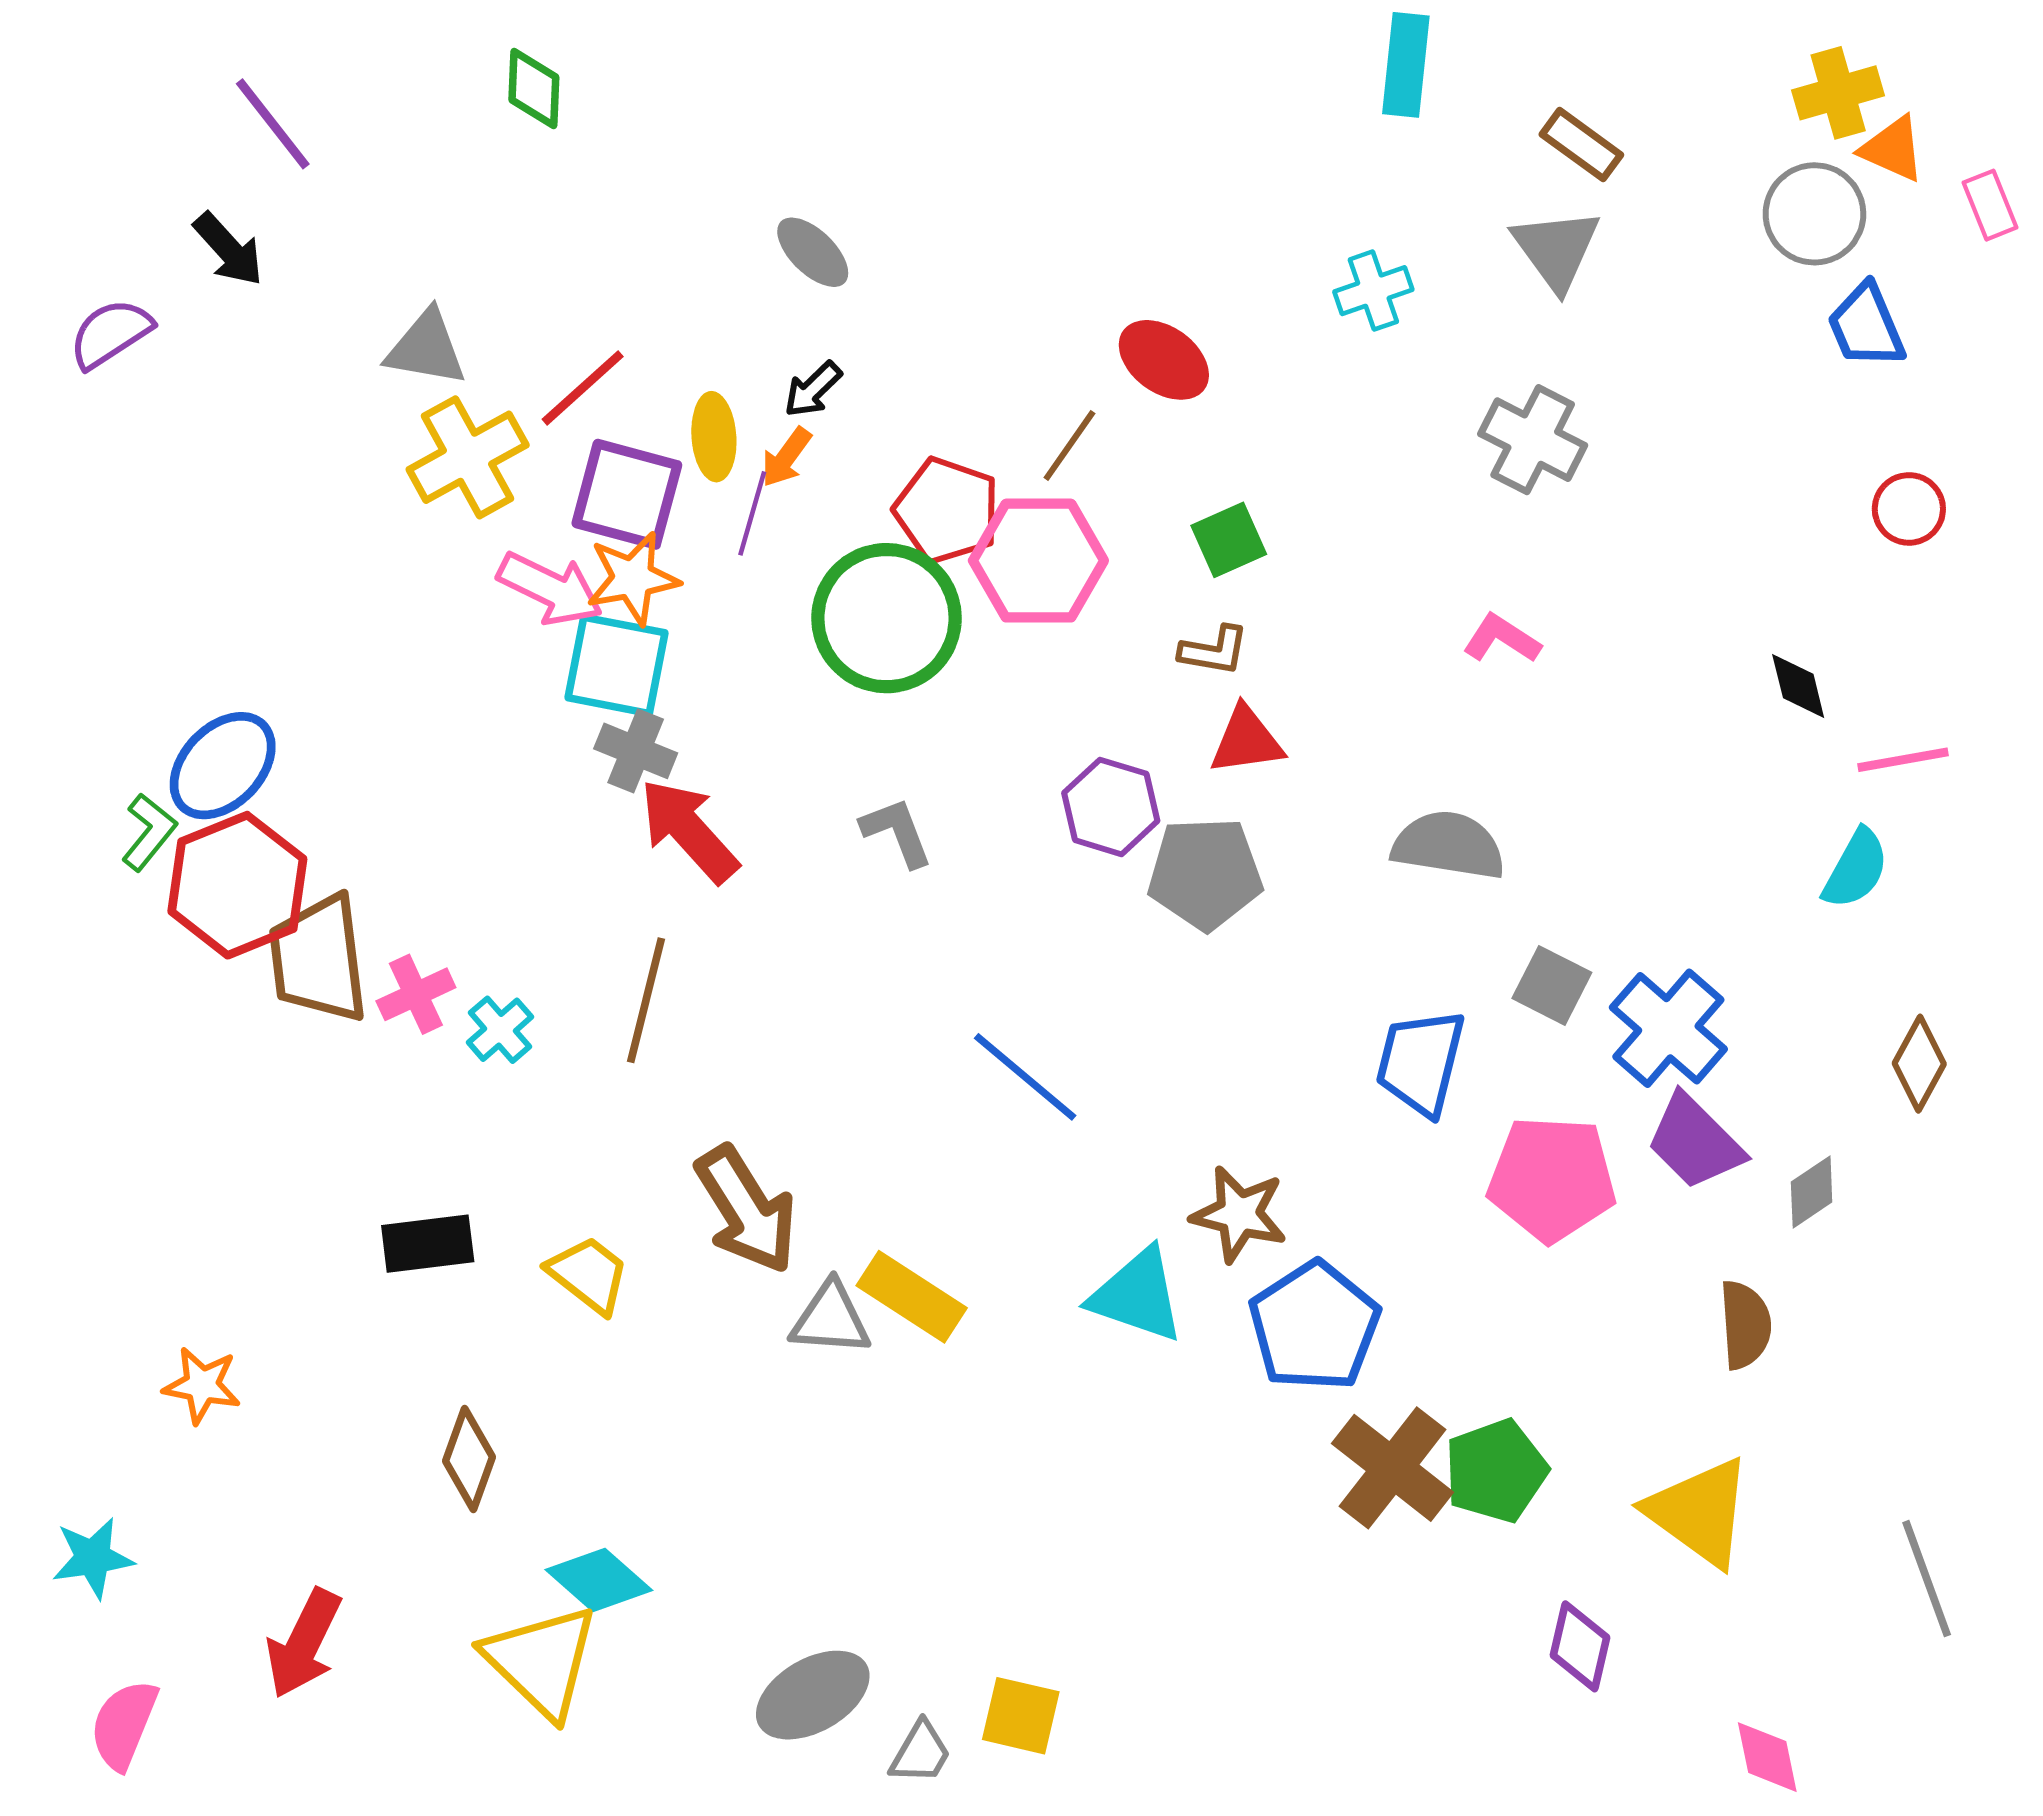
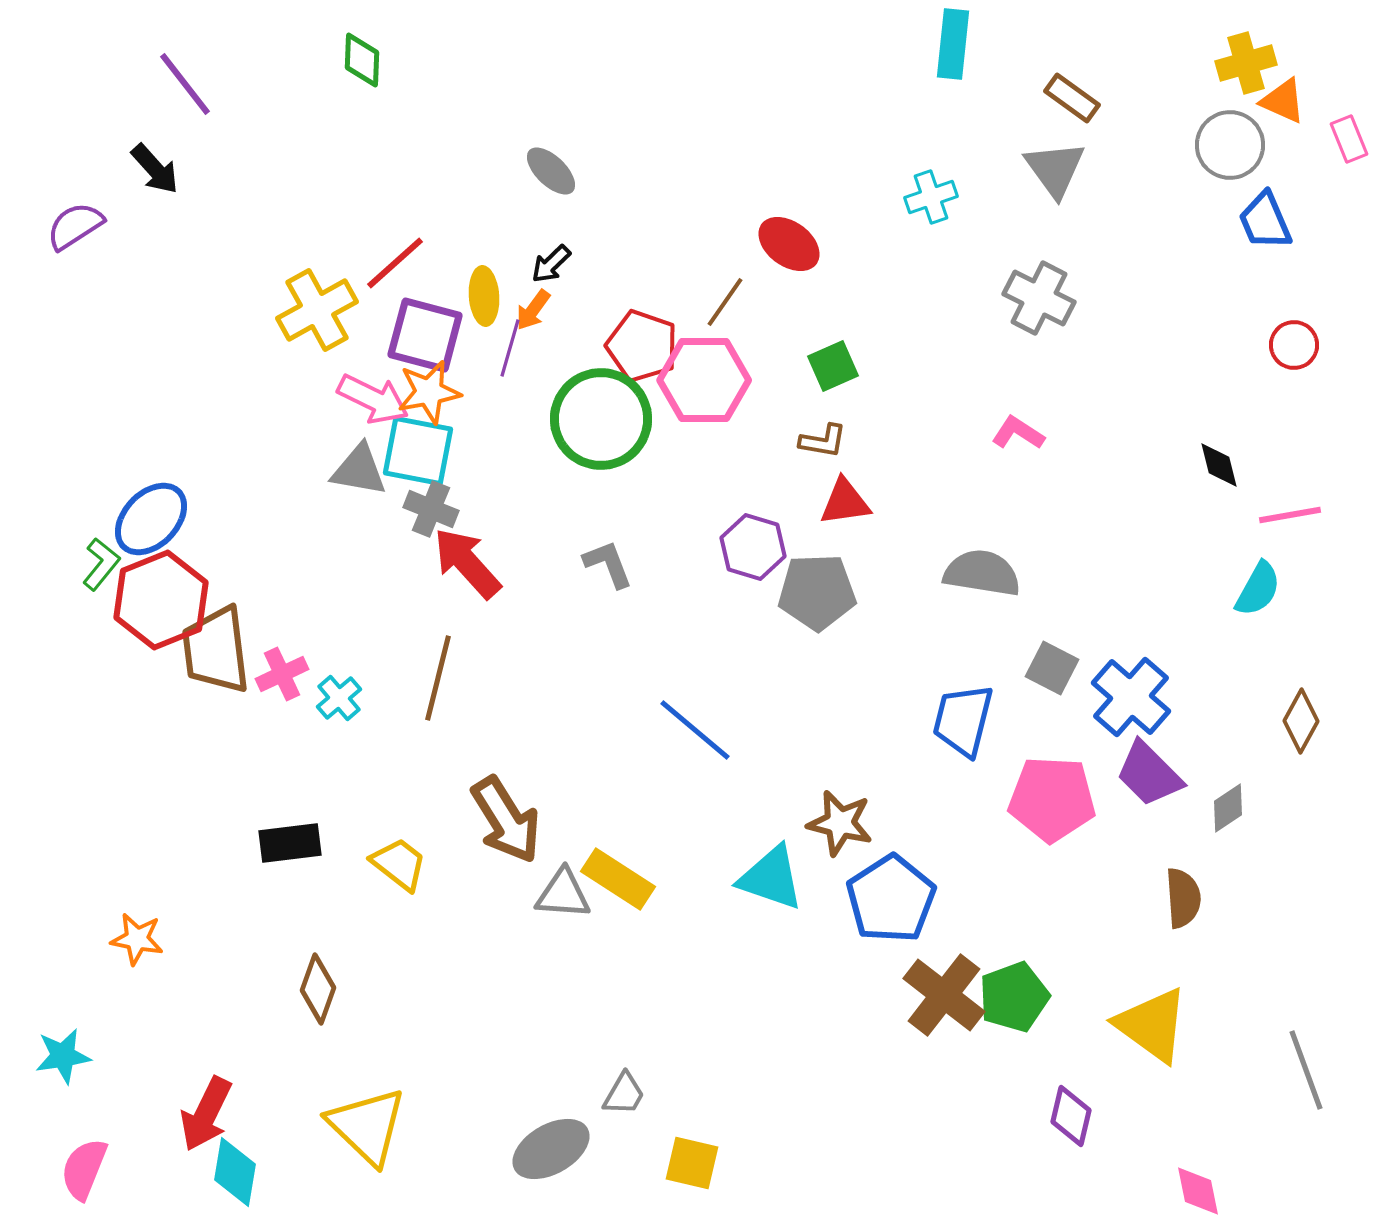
gray triangle: (426, 348) -> (359, 470), moved
cyan diamond: (599, 1580) -> (235, 1172), moved, turned 58
gray trapezoid: (920, 1753) -> (624, 1094), moved

